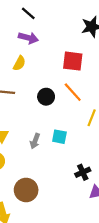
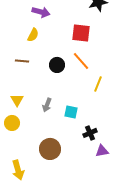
cyan square: (59, 137) -> (71, 112), moved
brown circle: (26, 190) -> (50, 149), moved

